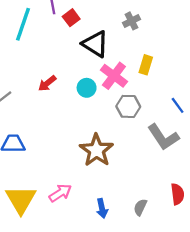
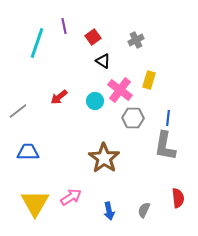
red square: (71, 18) -> (93, 37), moved
black triangle: (95, 44) -> (103, 61), size x0.6
blue line: (178, 105) -> (168, 118), moved, turned 42
gray L-shape: (163, 137) -> (165, 146), turned 44

